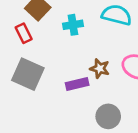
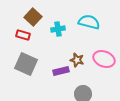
red rectangle: (24, 33) -> (23, 35), turned -48

